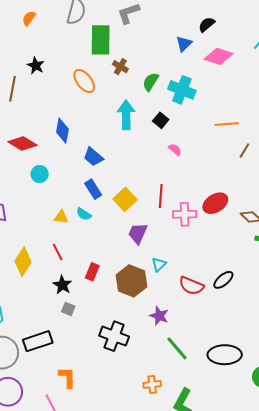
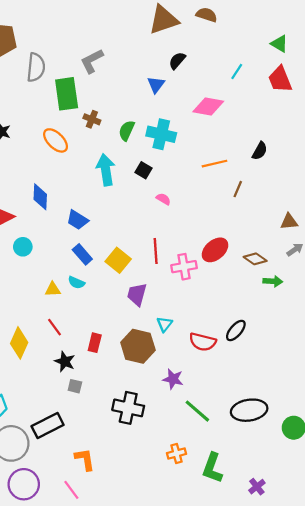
pink diamond: (219, 56) -> (208, 106), moved

